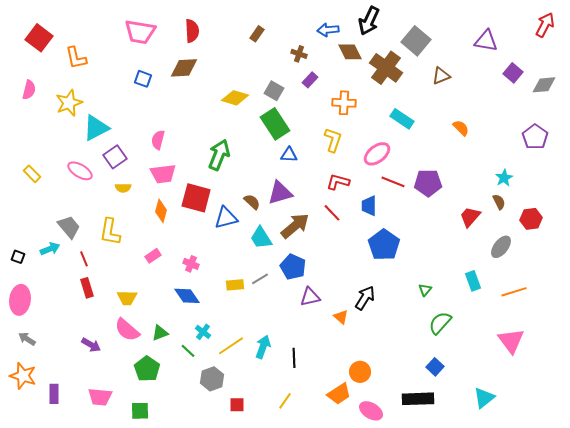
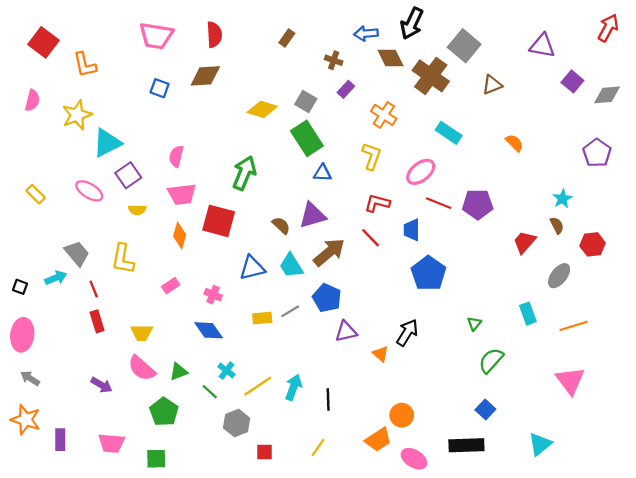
orange cross: (344, 103) -> (384, 115), turned 30
blue triangle: (226, 218) -> (252, 268), moved

